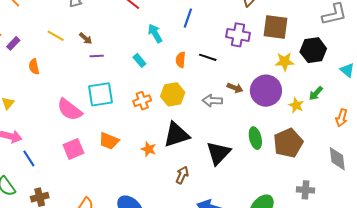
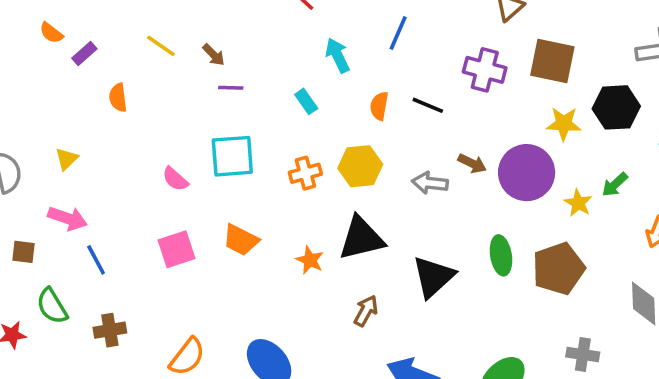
pink semicircle: (70, 110) -> (175, 179), size x0.6

